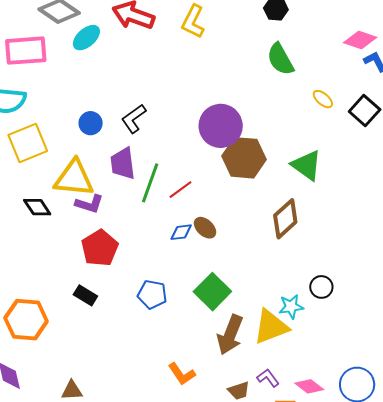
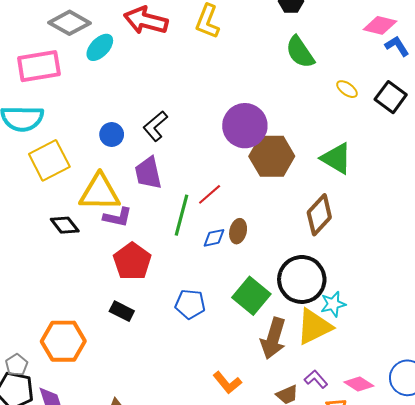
green line: (150, 183) -> (181, 215), moved
brown ellipse: (205, 228) -> (238, 231), turned 65
black circle: (321, 287) -> (302, 279), moved, size x2.0

